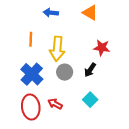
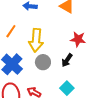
orange line: (31, 39) -> (11, 31), turned 32

